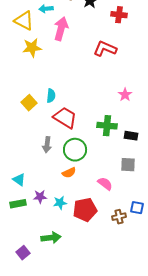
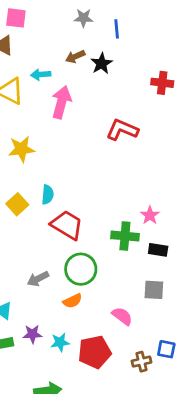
red cross: (119, 15) -> (162, 83), moved
yellow star: (32, 48) -> (21, 149), moved
pink star: (125, 95) -> (150, 215), moved
gray arrow: (47, 145) -> (38, 279), moved, turned 56

